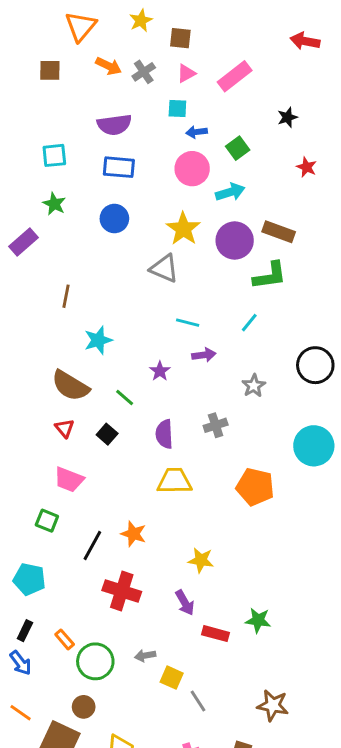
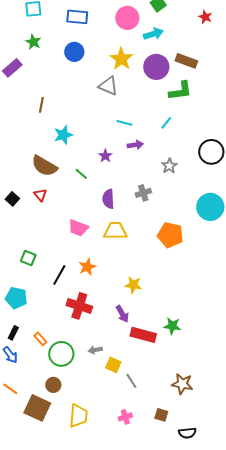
black square: (107, 434) -> (12, 199), moved
pink trapezoid: (69, 480) -> (78, 228), moved
orange star: (133, 534) -> (87, 267), turned 30
red rectangle: (216, 634) -> (143, 335), size x1.4

